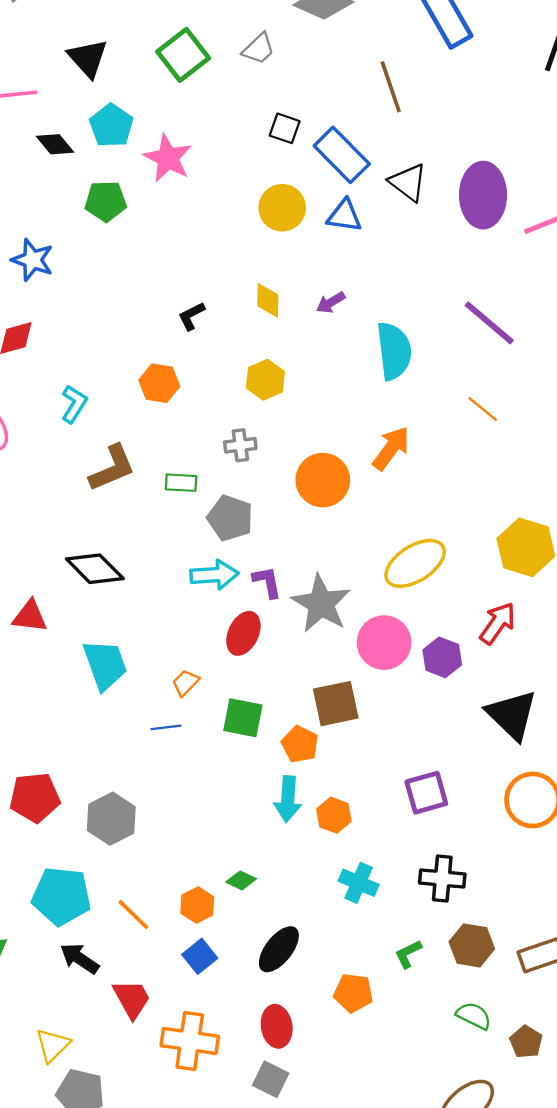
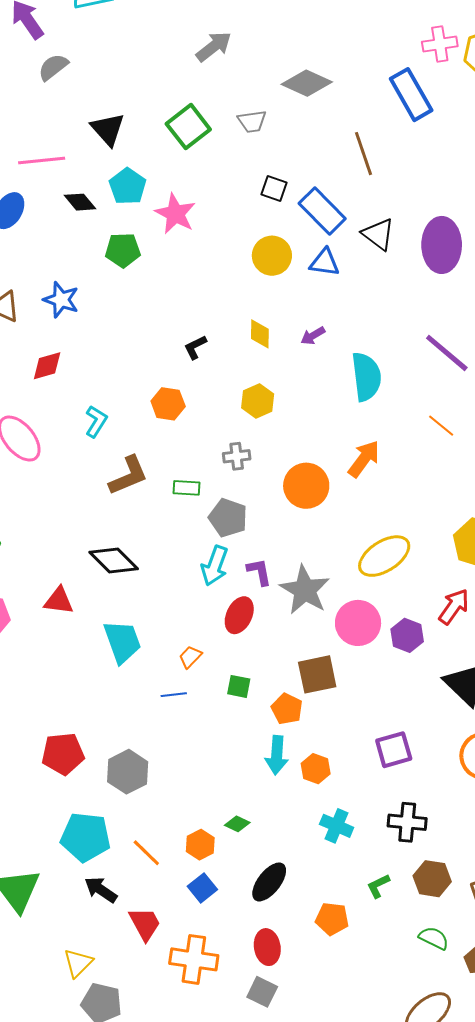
gray trapezoid: (259, 49) -> (252, 121), turned 36
cyan arrow: (214, 575) -> (215, 566), turned 114
green square: (243, 718) -> (239, 686), size x0.7

